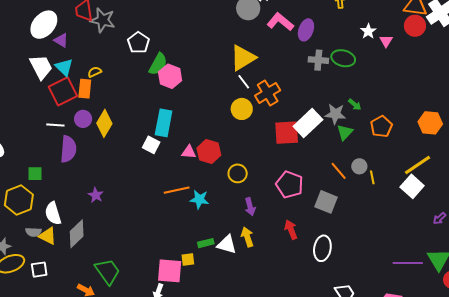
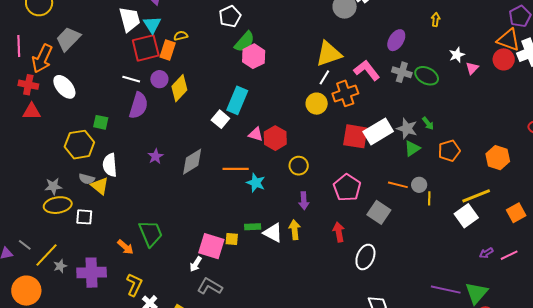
pink L-shape: (280, 22) -> (367, 70), moved
white line: (244, 82) -> (324, 77), turned 56
orange line: (339, 171) -> (398, 185), turned -48
gray diamond: (77, 234) -> (192, 162), moved

